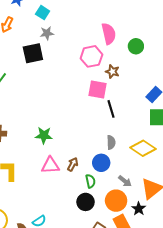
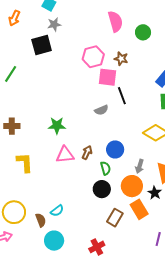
pink hexagon: (91, 56) -> (93, 57), moved
gray semicircle: (111, 142) -> (101, 110), moved, turned 72
gray arrow: (125, 181) -> (140, 166), turned 72

